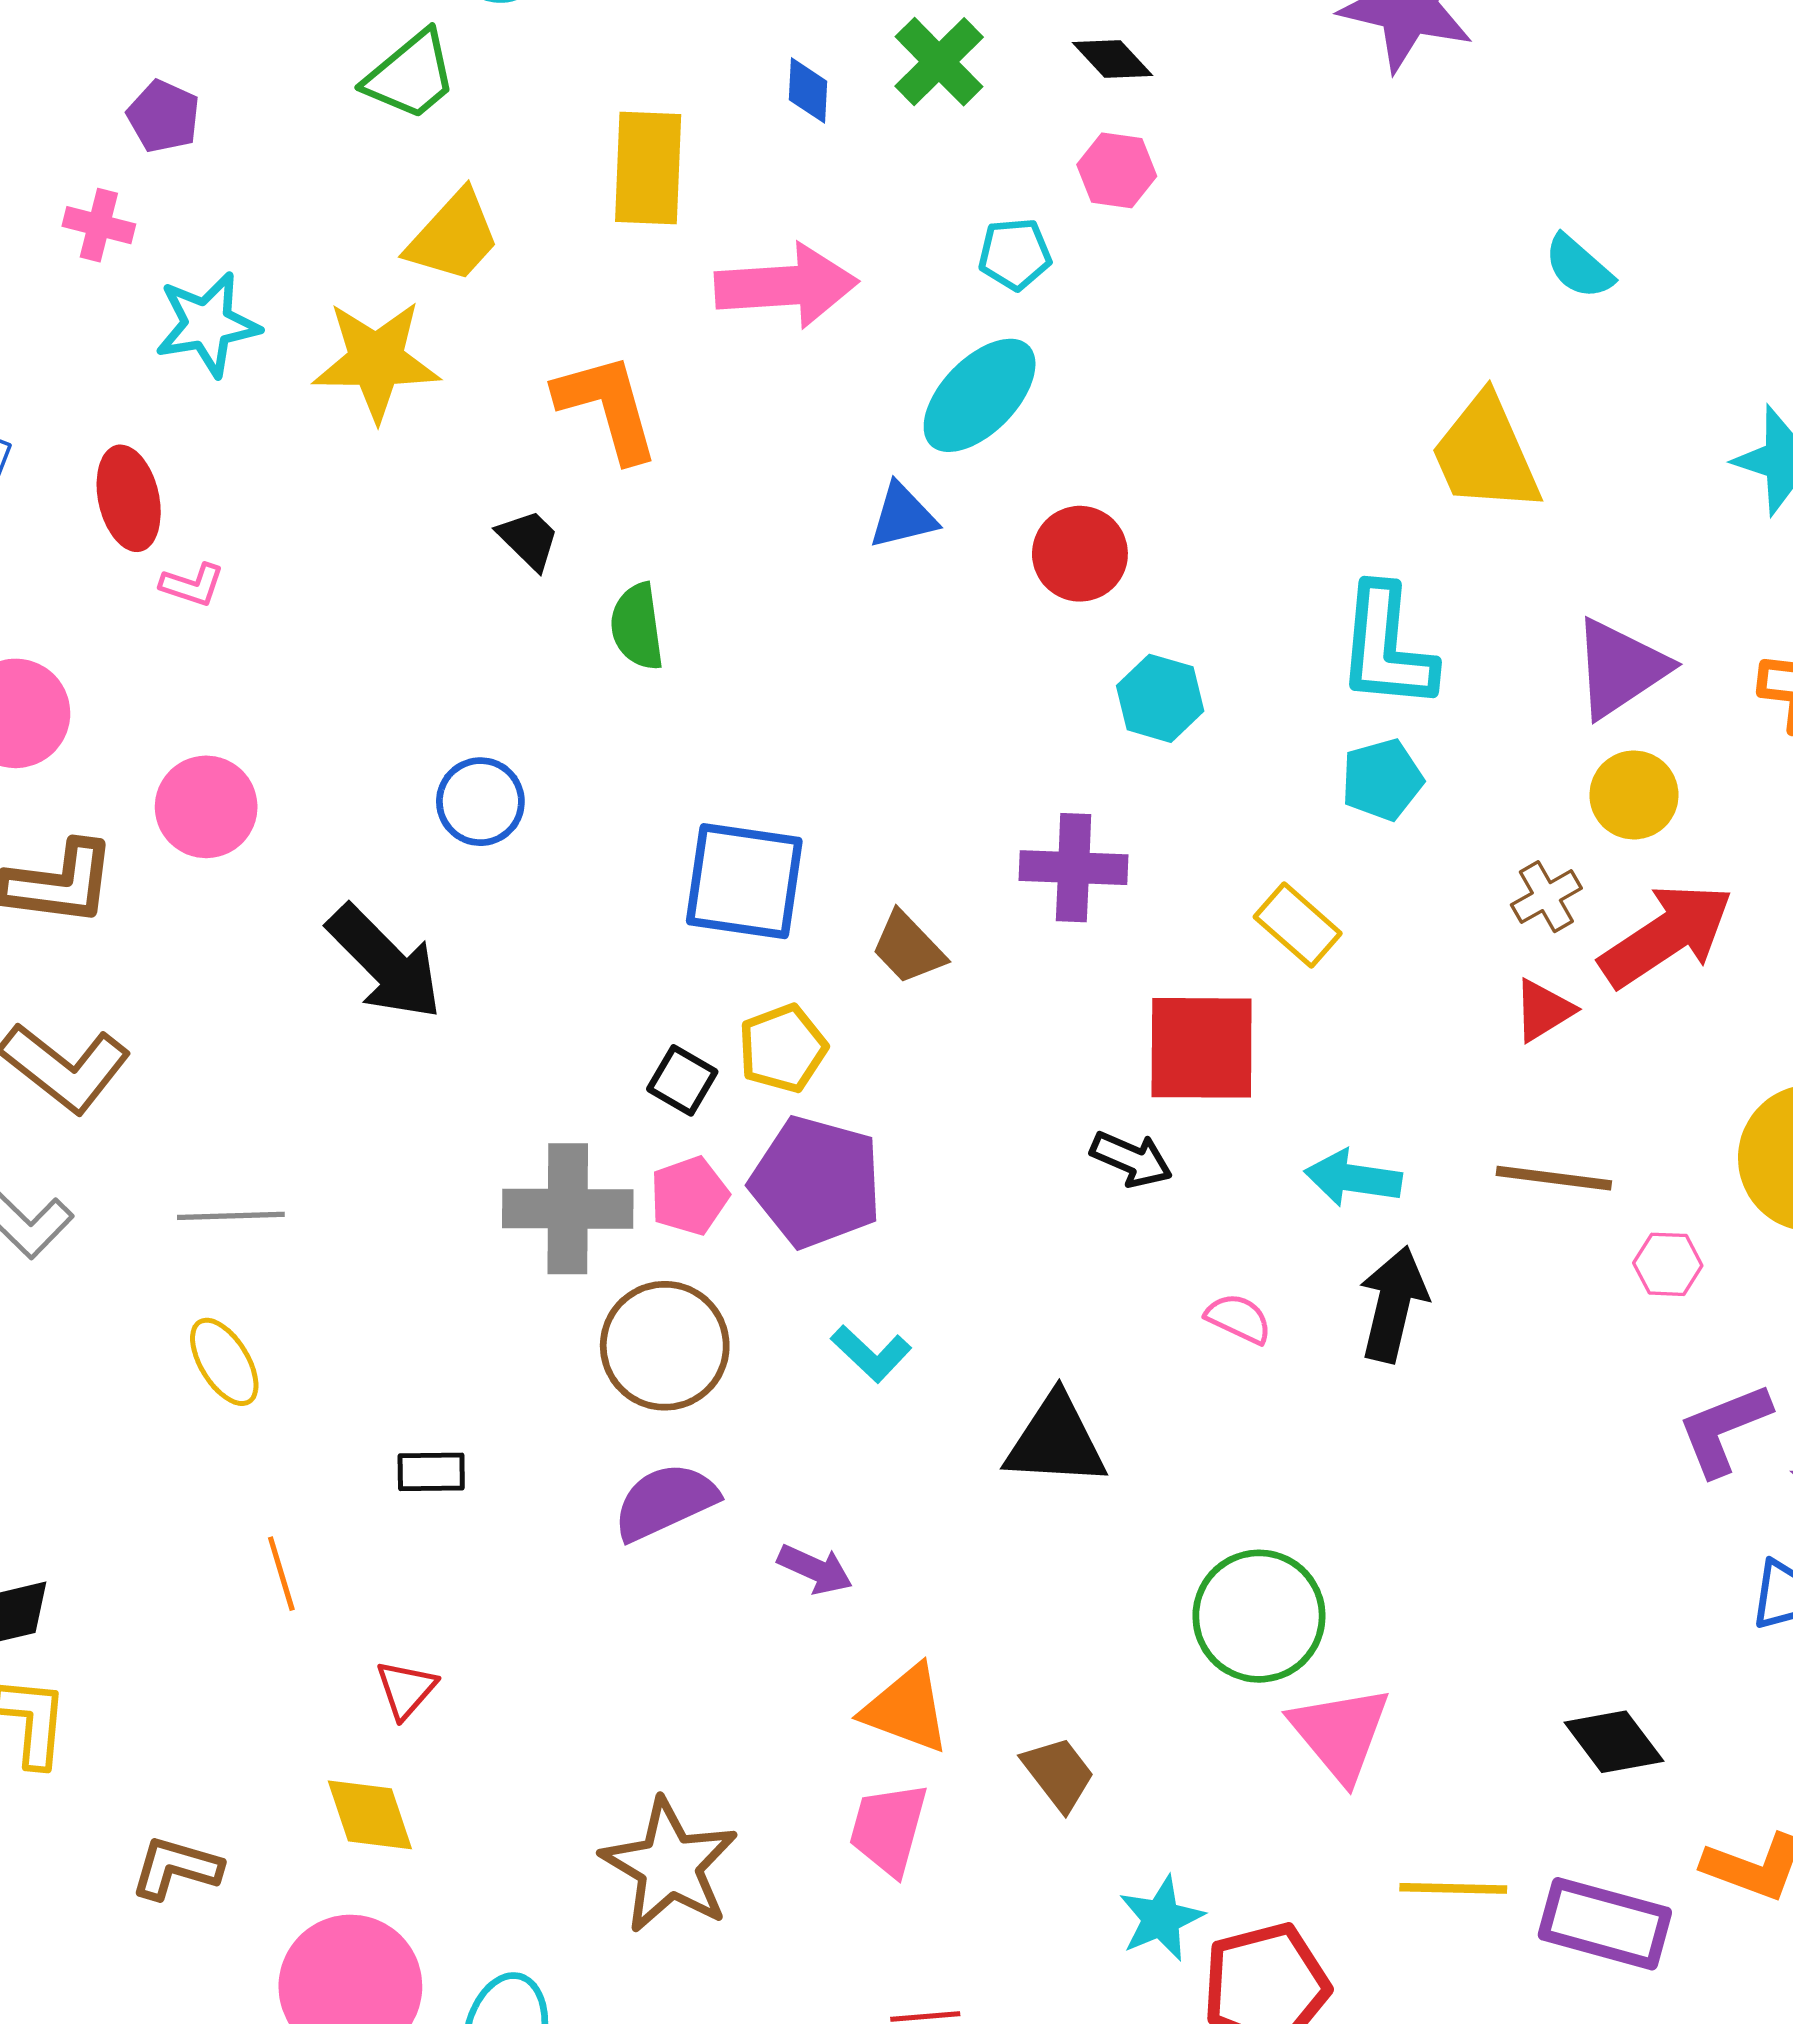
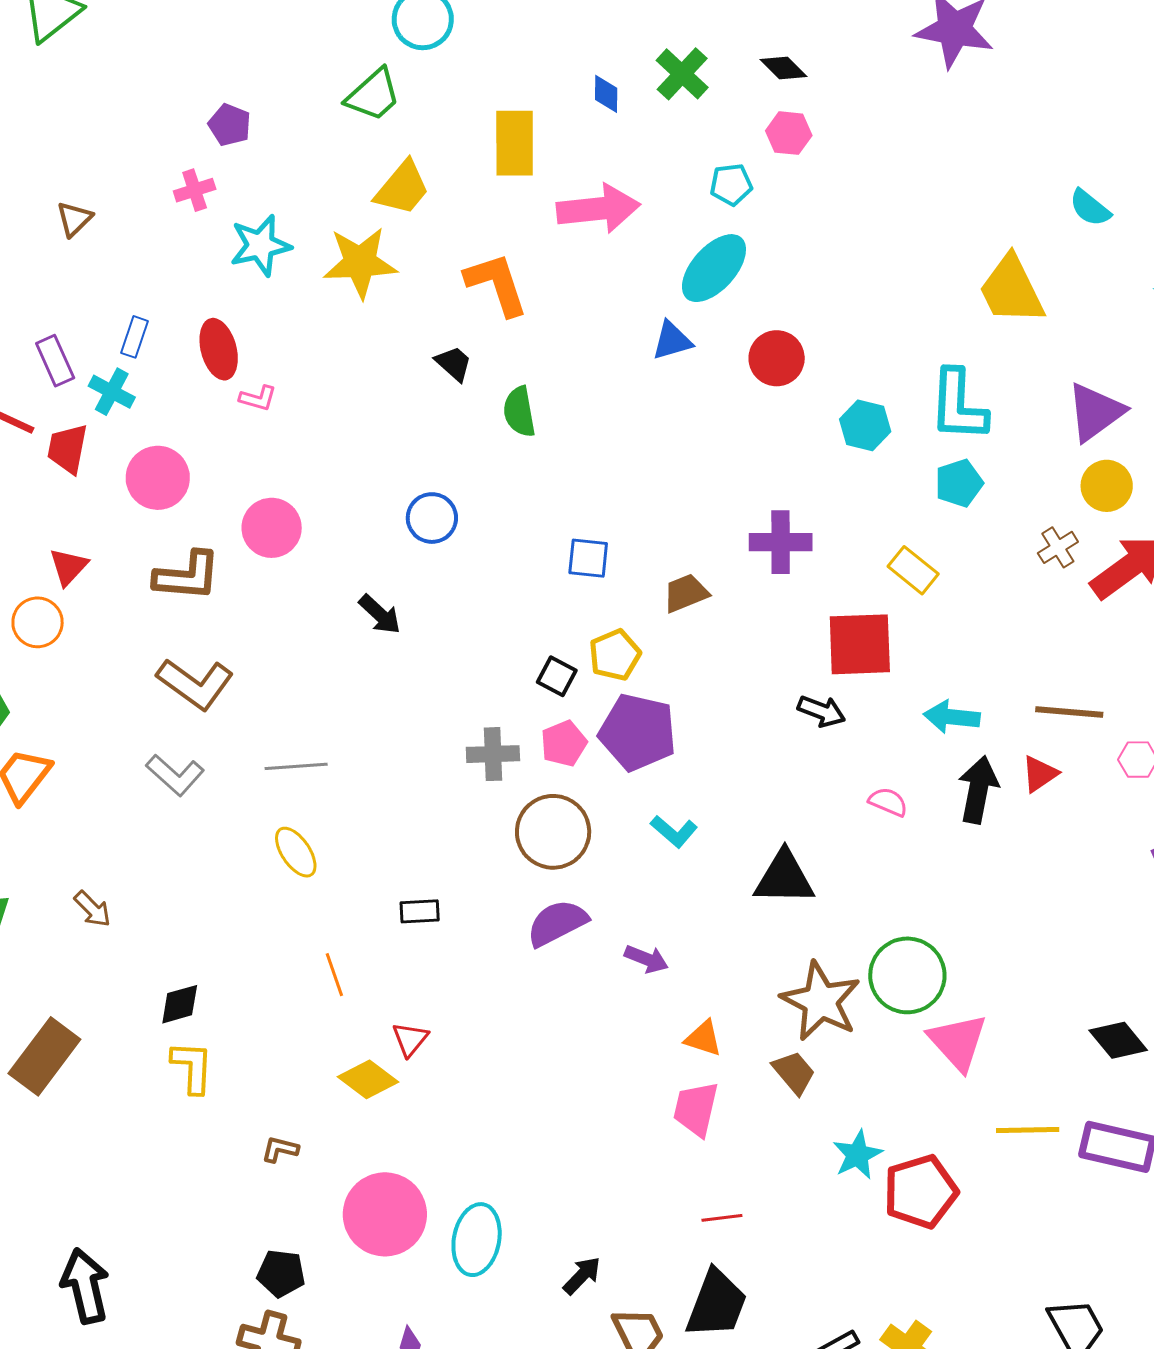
pink cross: (99, 225) -> (195, 190), turned -30
cyan semicircle: (1579, 267) -> (1090, 208), moved
cyan hexagon: (1160, 698) -> (865, 425), moved
blue square: (744, 881) -> (588, 558), size x0.6
brown trapezoid: (908, 948) -> (686, 593), turned 114
black arrow: (385, 962) -> (380, 614), size x0.6
red triangle: (1543, 1010) -> (1040, 774), moved
gray cross: (568, 1209) -> (493, 754), size x0.7
orange triangle: (906, 1709) -> (703, 1038), size x0.7
yellow diamond: (370, 1815) -> (368, 1079), moved, turned -32
brown star: (670, 1866) -> (821, 1001), moved
brown L-shape: (176, 1868) -> (280, 1149), size x0.7

